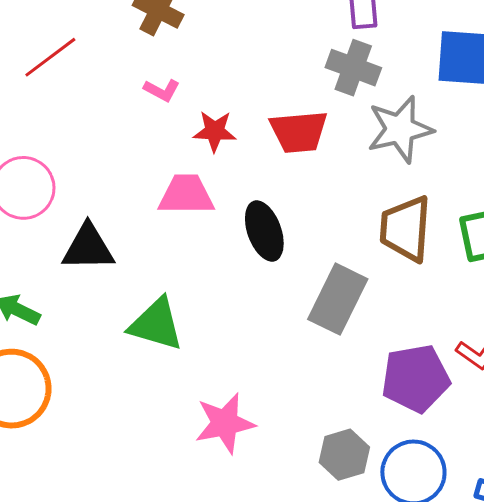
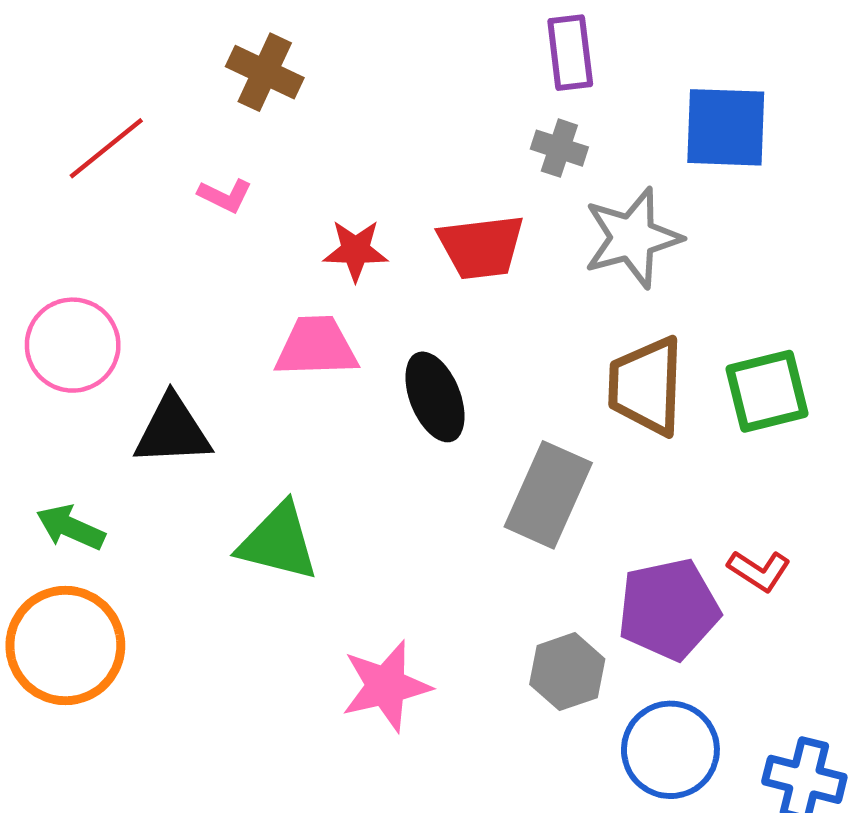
gray cross: (353, 68) -> (559, 148), size x0.7
pink L-shape: (162, 90) -> (225, 195), moved
gray hexagon: (344, 455) -> (567, 672), moved

